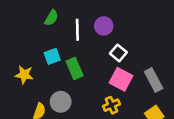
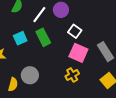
white line: (77, 30) -> (39, 15), turned 42
green rectangle: (75, 68) -> (43, 37), moved

